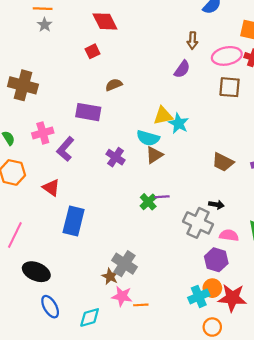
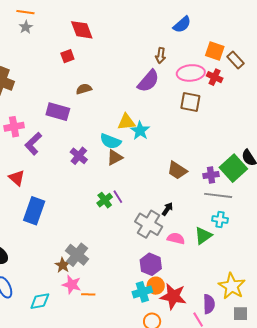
purple semicircle: (182, 69) -> (148, 81), size x1.4
purple line: (162, 197) -> (118, 197), turned 56
black arrow: (216, 205) -> (167, 209), turned -72
purple hexagon: (216, 260) -> (151, 264), moved

